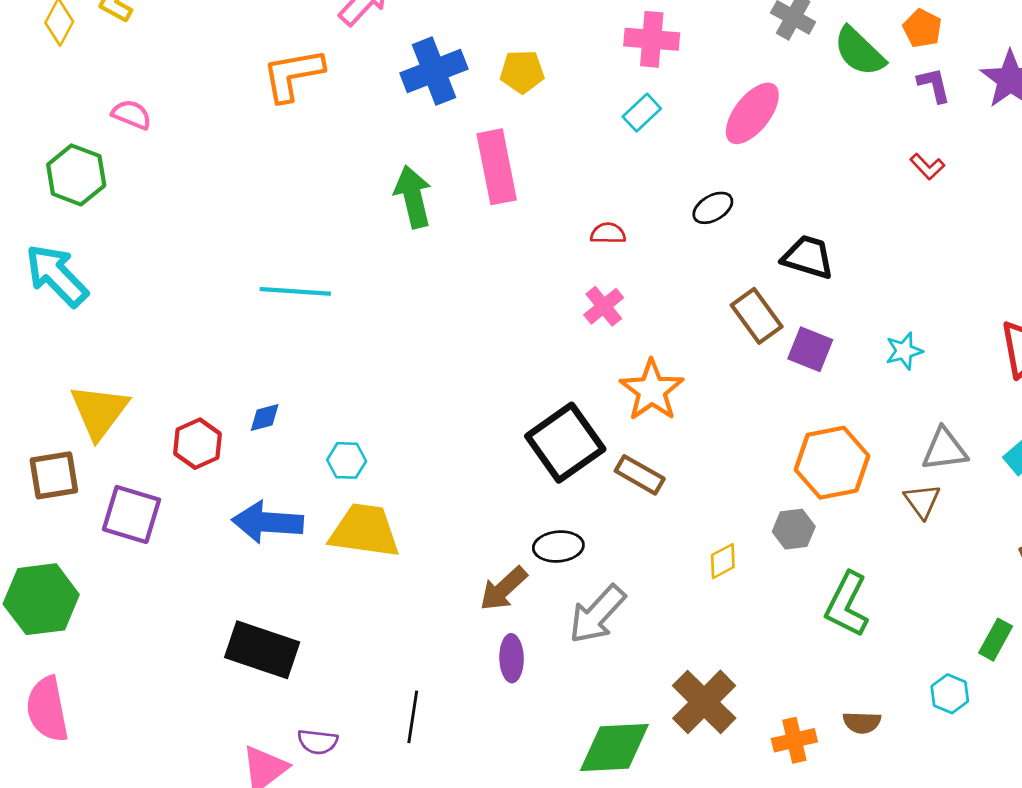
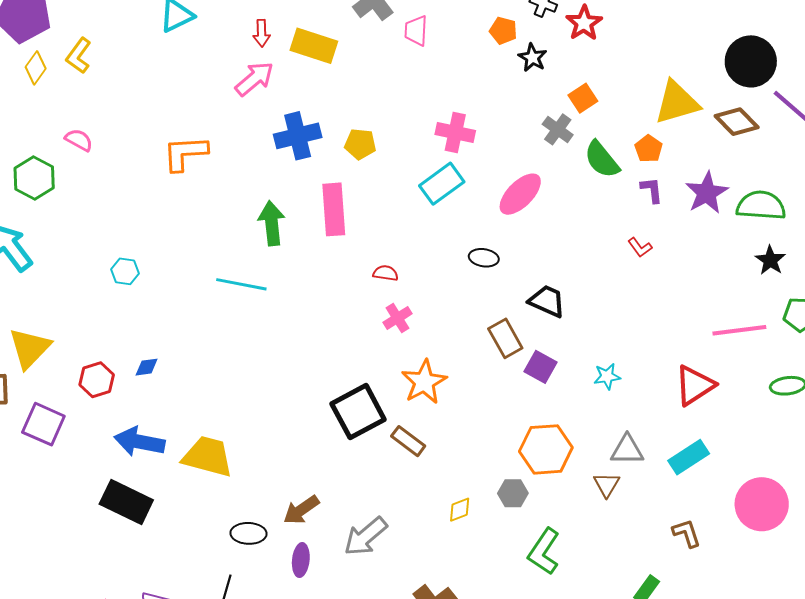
orange L-shape: (293, 75) -> (185, 153), moved
cyan rectangle: (642, 113) -> (442, 184), size x1.6
black ellipse: (713, 208) -> (484, 258), turned 32
red semicircle: (608, 233) -> (386, 273), moved
cyan line: (295, 291) -> (241, 284), moved
cyan hexagon: (347, 460) -> (125, 271), moved
black ellipse: (558, 547) -> (248, 533), moved
black rectangle: (262, 650) -> (126, 502), moved

